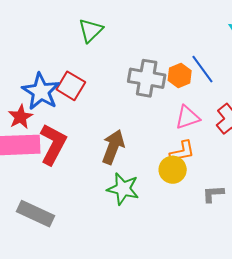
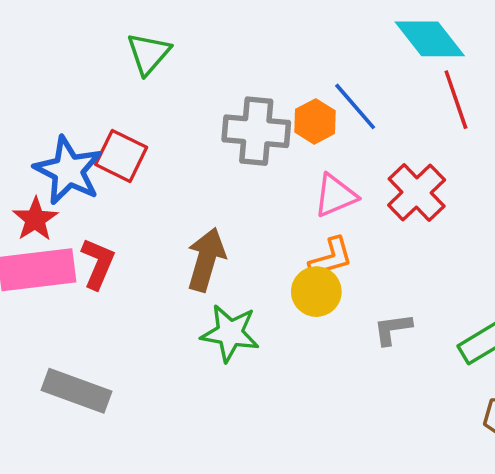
red L-shape: (53, 144) -> (98, 263), size x0.7

